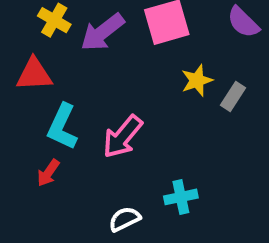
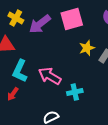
pink arrow: (123, 137) -> (50, 76), turned 80
cyan cross: (181, 197) -> (75, 92), moved

